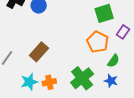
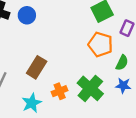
orange cross: (49, 82) -> (60, 91), moved

